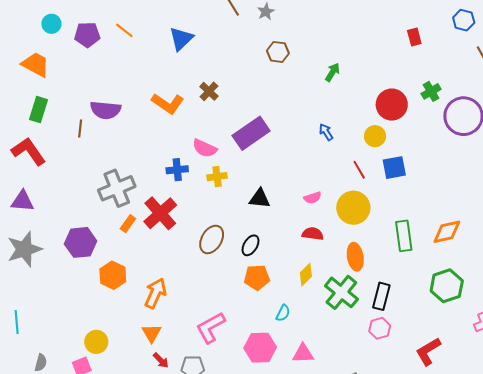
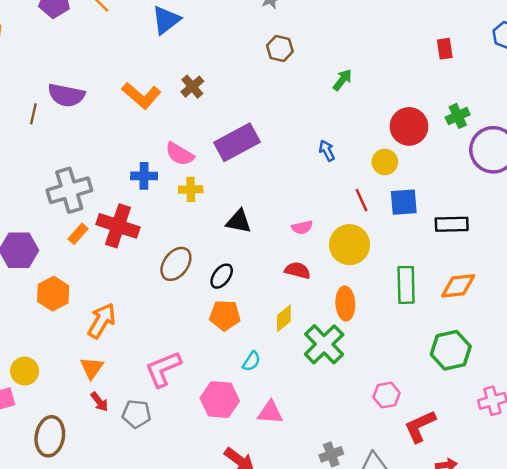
red cross: (160, 213) -> (118, 226), turned -36
black rectangle: (381, 296) -> (452, 224), moved, turned 68
pink hexagon: (380, 328) -> (386, 395), moved

